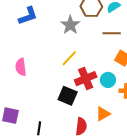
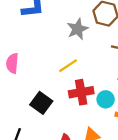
black square: (68, 96) -> (41, 103), moved

